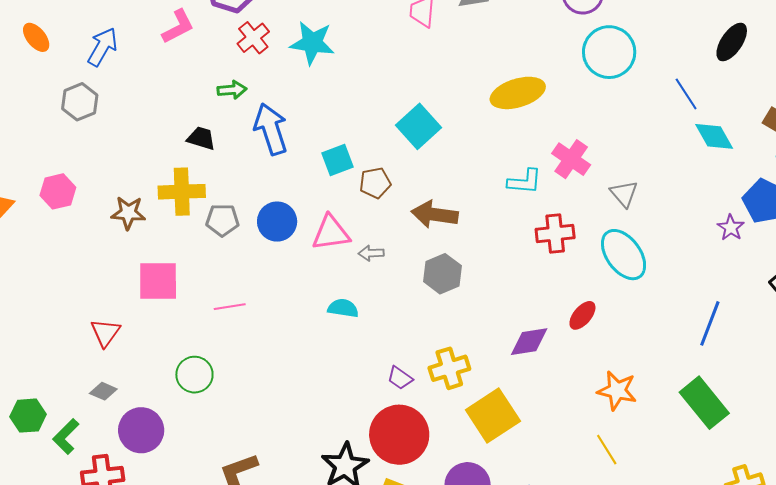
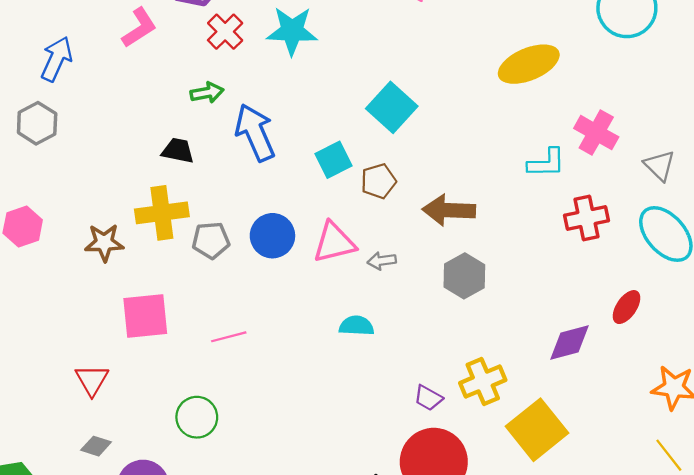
cyan square: (418, 126) -> (392, 107), moved

